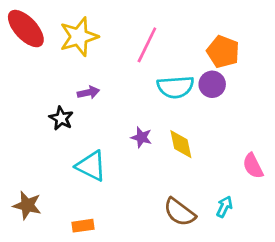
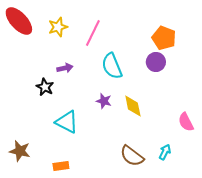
yellow star: (79, 37) -> (58, 27), size x0.7
pink line: (147, 45) -> (93, 33), moved
cyan semicircle: (175, 87) -> (112, 66), moved, turned 72

